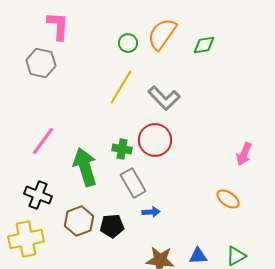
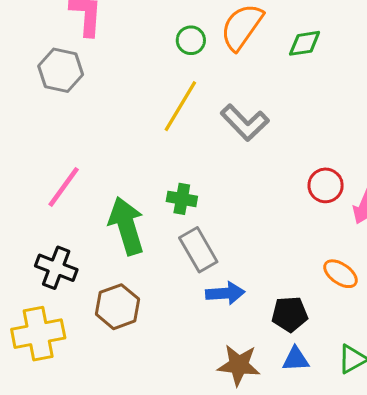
red circle: (155, 140) -> (326, 185), moved, size x0.7
blue arrow: (151, 212) -> (225, 293), size x1.4
black pentagon: (112, 226) -> (290, 314), moved

